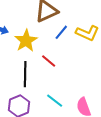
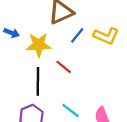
yellow star: (26, 41) -> (39, 45), turned 30

